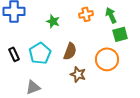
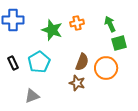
orange cross: (86, 14) -> (77, 23), moved
green star: (53, 21) -> (52, 30), size x1.5
brown semicircle: (70, 51) -> (82, 62), moved

